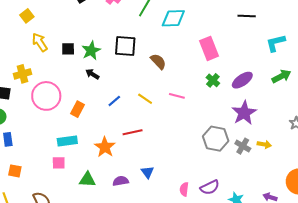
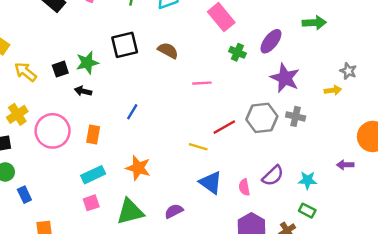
green star: (91, 51) -> (87, 63), turned 30
black arrow: (92, 74) -> (83, 91), moved
green arrow: (281, 76) -> (314, 23), turned 42
yellow line: (145, 99) -> (198, 147), moved
red line: (133, 132) -> (224, 127), moved
yellow arrow: (264, 144) -> (333, 90), moved
blue triangle: (147, 172) -> (211, 183), moved, size x1.5
green triangle: (87, 180) -> (130, 212), size x1.4
purple semicircle: (121, 181) -> (174, 211), moved

